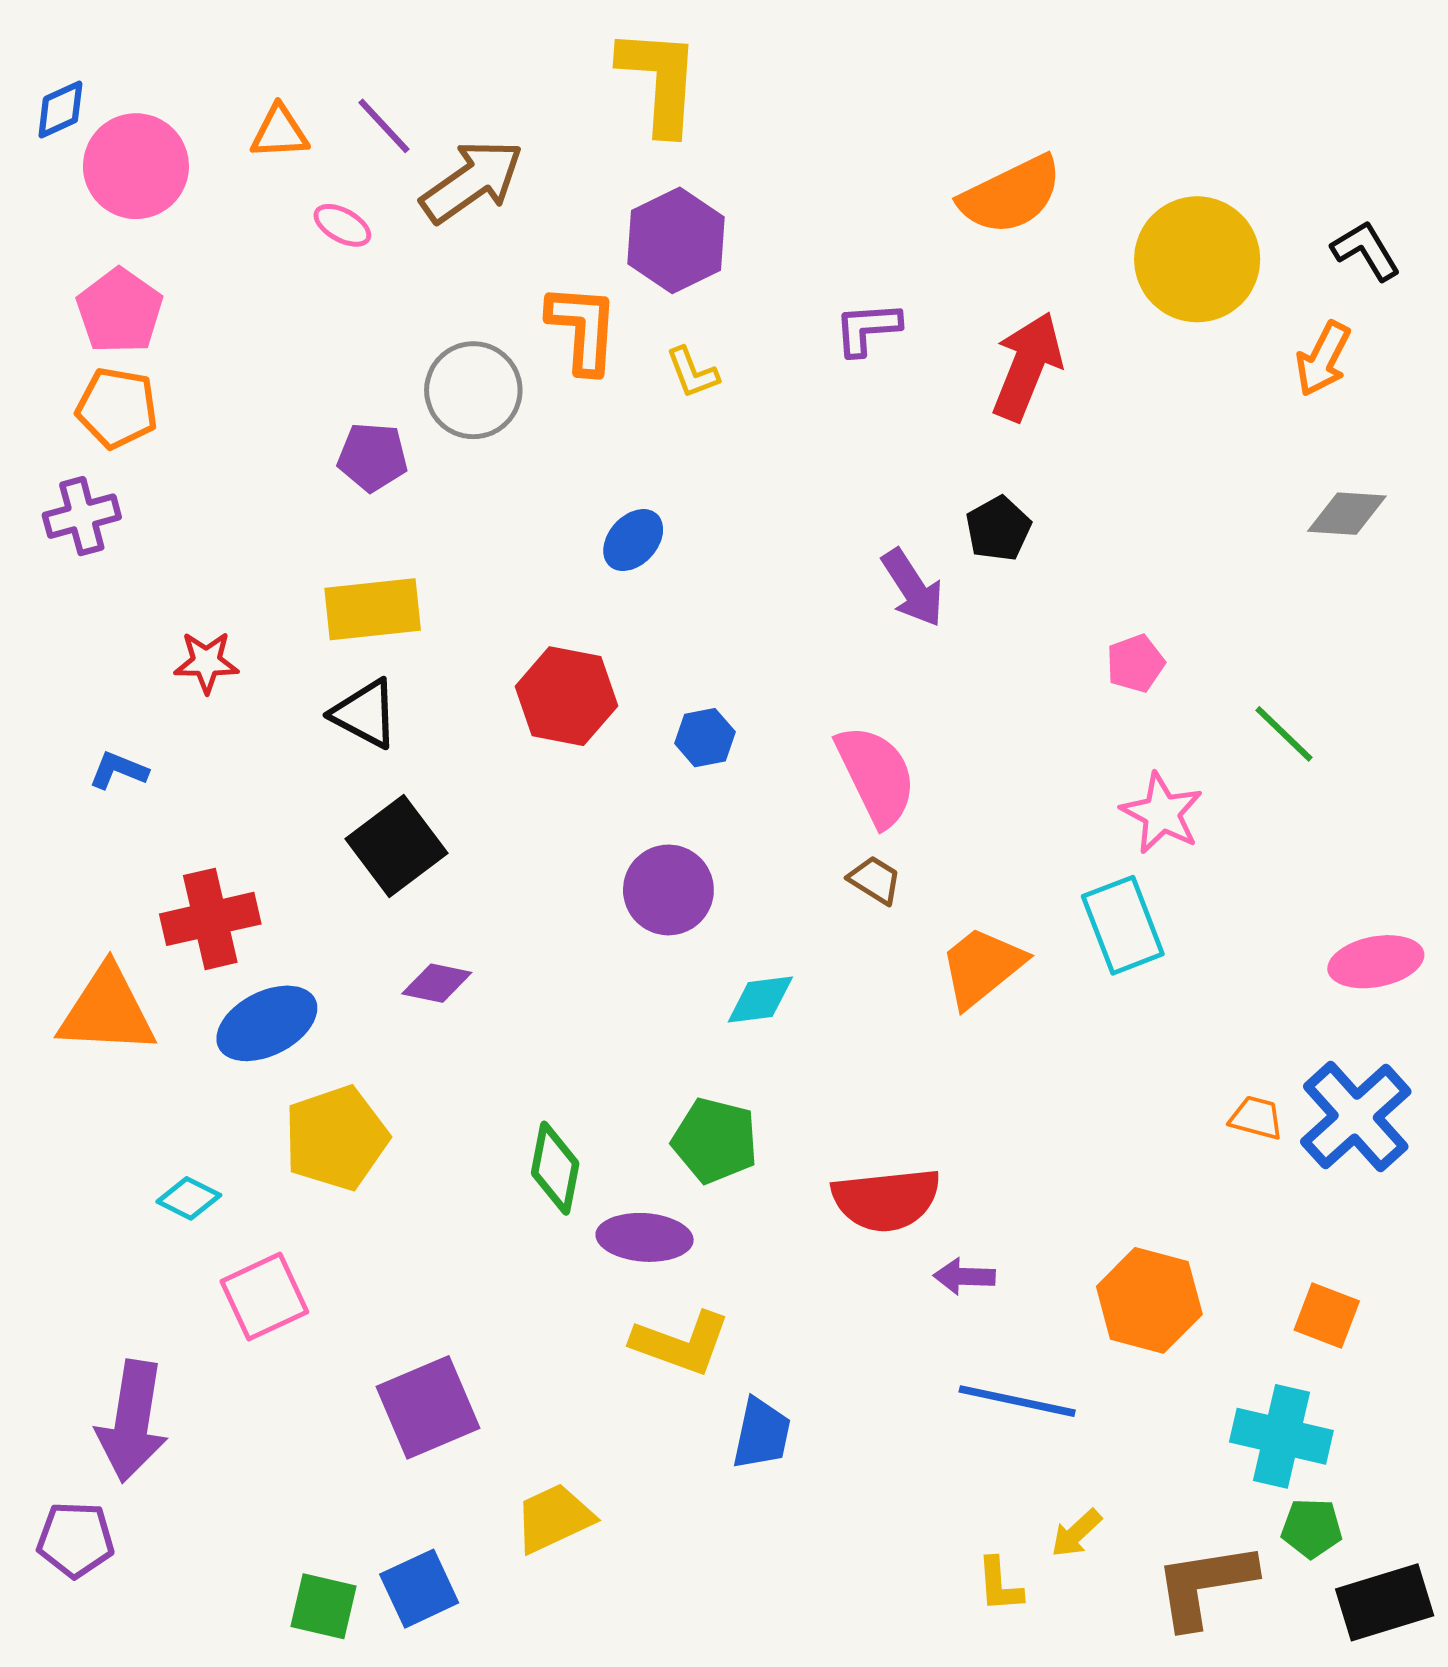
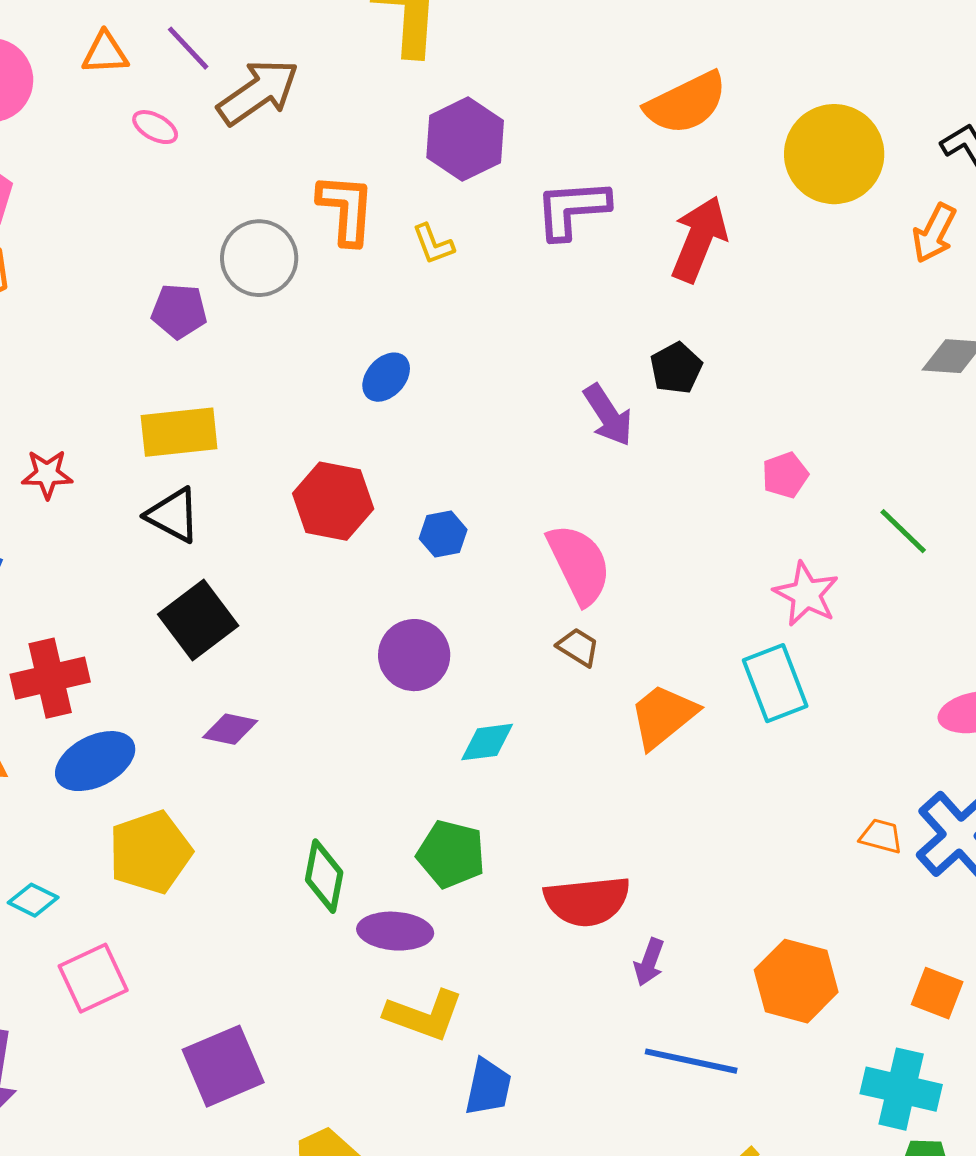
purple hexagon: (676, 240) -> (465, 139), moved
purple L-shape: (867, 329) -> (572, 209), size x1.4
purple arrow: (964, 1276) -> (649, 962), turned -72

